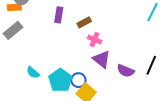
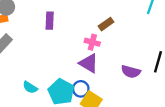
brown rectangle: (84, 22) -> (106, 24), moved
purple triangle: (102, 59) -> (89, 63), moved

